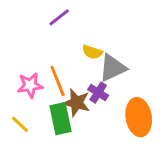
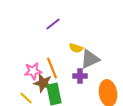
purple cross: (98, 93) -> (80, 76), turned -32
brown star: (76, 103) -> (43, 83), moved

